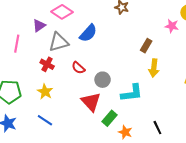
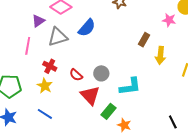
pink line: (17, 44) -> (28, 46), moved
red cross: (47, 64) -> (50, 66), moved
red semicircle: (78, 68) -> (76, 75), moved
yellow arrow: (154, 68) -> (160, 55), moved
black line: (157, 128) -> (173, 122), moved

